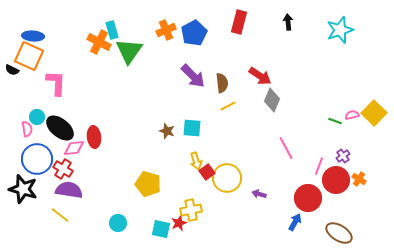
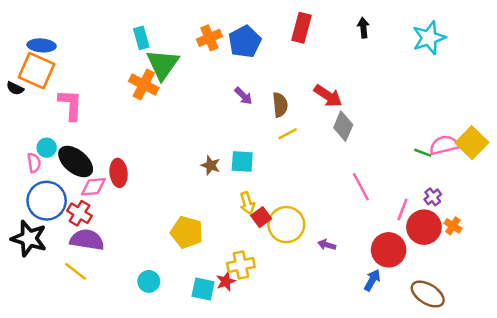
orange cross: (99, 42) -> (144, 85), moved
purple arrow: (193, 76) -> (243, 96), size x0.6
pink semicircle: (352, 115) -> (444, 145), size x1.6

